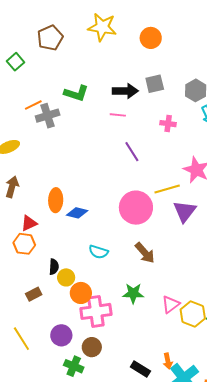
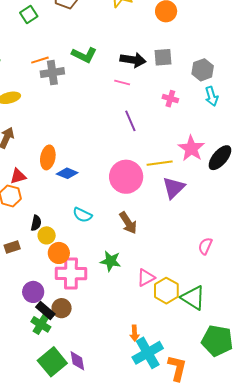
black rectangle: (140, 369) -> (45, 310), moved

